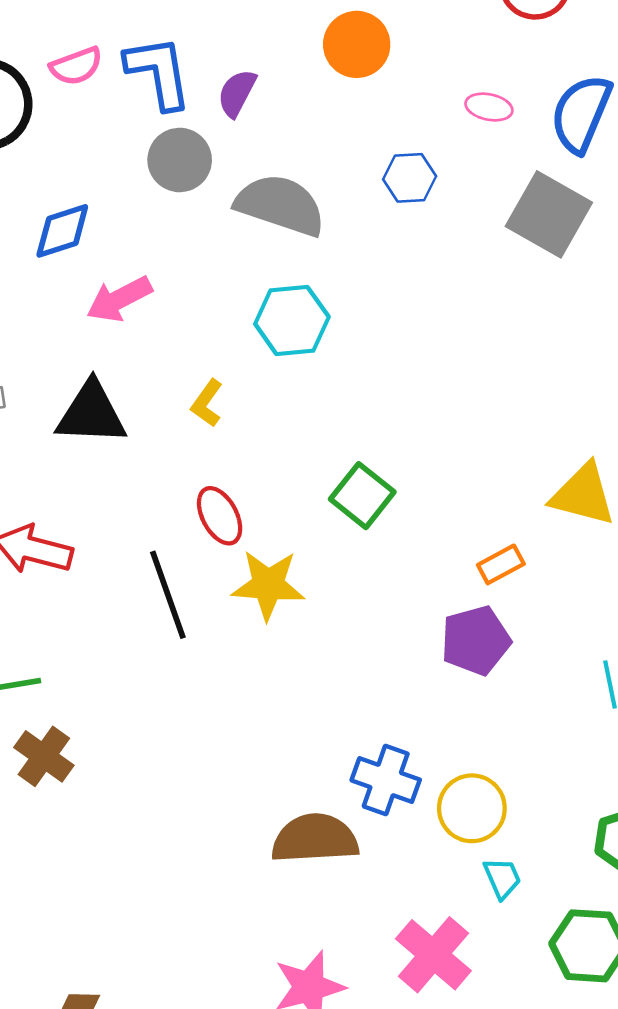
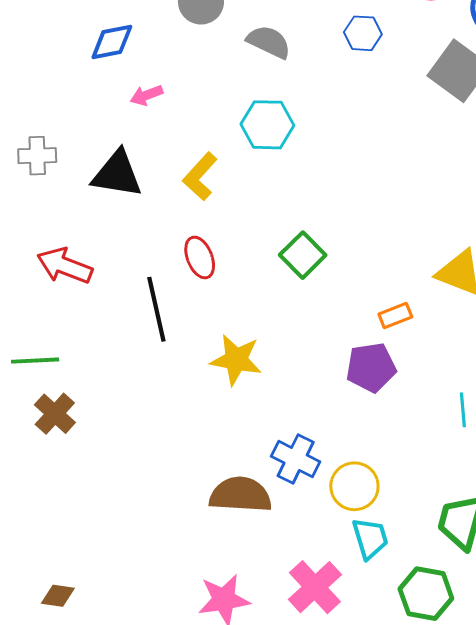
gray semicircle: (280, 205) -> (269, 42), size x0.7
pink arrow: (119, 299) -> (147, 95), size x0.7
yellow L-shape: (207, 403) -> (200, 176), size x1.4
yellow star: (268, 585) -> (236, 360), moved
cyan trapezoid: (502, 878) -> (370, 538), size x1.4

